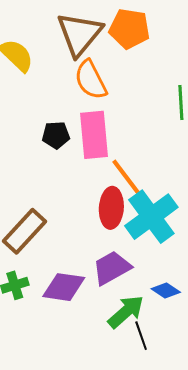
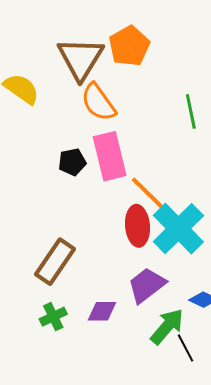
orange pentagon: (129, 29) -> (129, 46), turned -30
purple diamond: (64, 287) -> (102, 311), size x0.7

